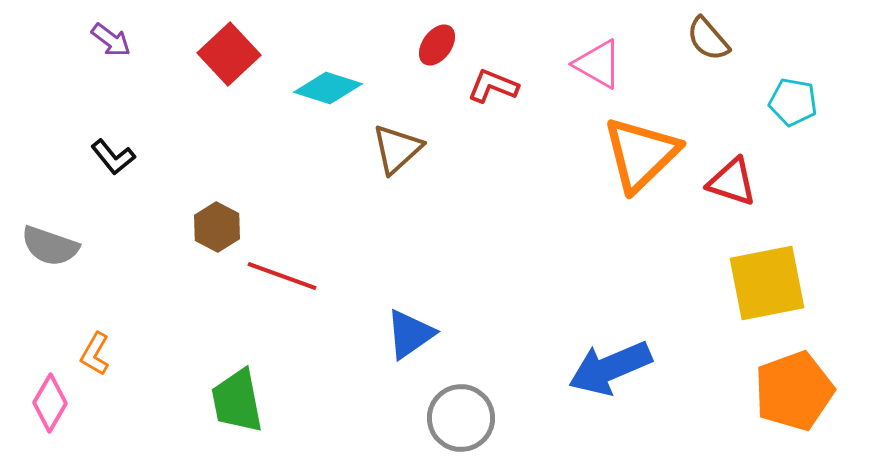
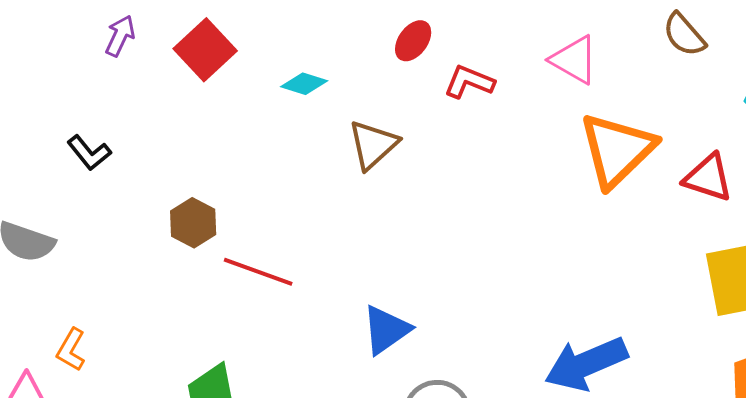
purple arrow: (111, 40) -> (120, 36), moved, turned -102
cyan diamond: (328, 88) -> (304, 84), size x0.7

